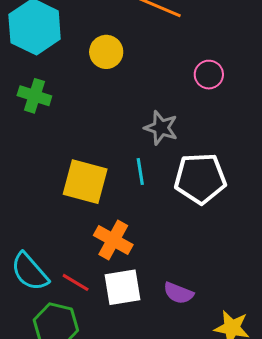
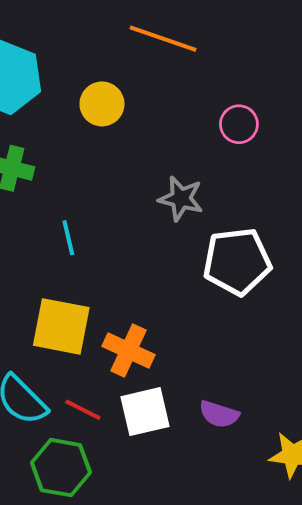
cyan line: (140, 171) -> (68, 238), moved
yellow square: (85, 182) -> (61, 326), moved

